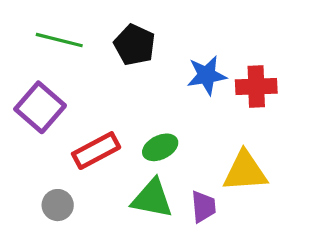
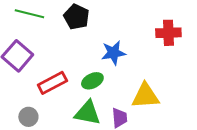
blue star: (207, 75) -> (113, 53), moved
red cross: (256, 86) -> (168, 33), moved

